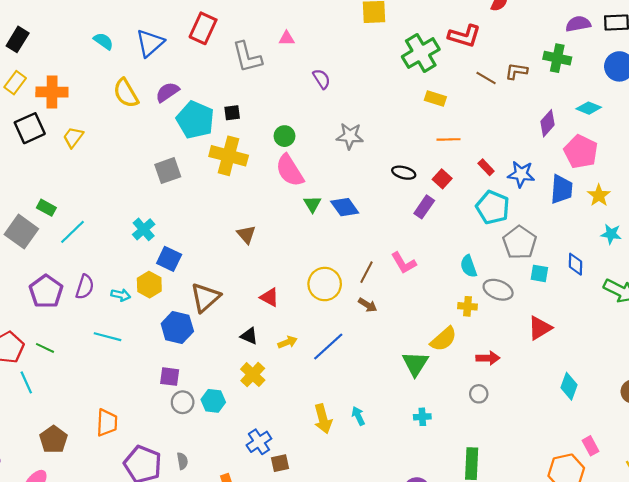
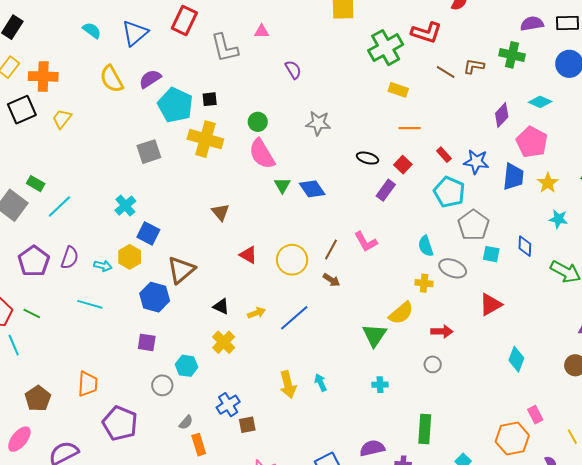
red triangle: (270, 297) -> (248, 255), moved
gray circle: (183, 402) -> (162, 385), moved
gray semicircle: (182, 461) -> (186, 422), moved, turned 49

